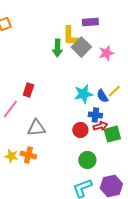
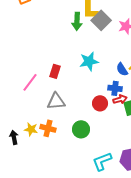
red rectangle: (28, 90) -> (55, 71), moved
cyan star: (83, 94) -> (89, 61), moved
green circle: (87, 160) -> (81, 129), moved

